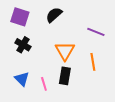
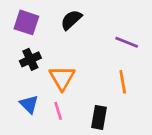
black cross: (23, 45) -> (30, 59), turned 35
orange triangle: (65, 51) -> (62, 78), moved
black rectangle: (65, 76) -> (99, 117), moved

